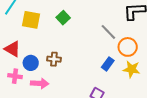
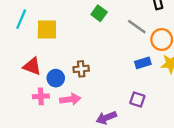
green square: (63, 18) -> (99, 13), moved
blue rectangle: (108, 64) -> (143, 63), turned 48

